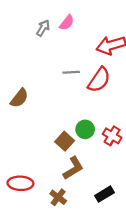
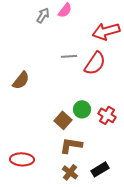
brown L-shape: (73, 168) -> (71, 145), turned -140
brown cross: (58, 197) -> (70, 172), moved

